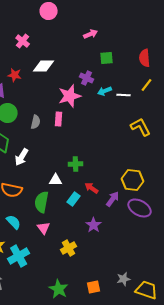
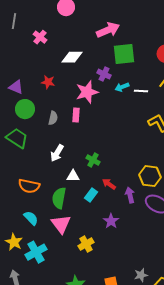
pink arrow: (91, 34) -> (108, 30), size x1.6
green square: (107, 58) -> (124, 54), size x1.6
white diamond: (44, 66) -> (72, 57), moved
red star: (15, 75) -> (48, 82), moved
white arrow: (22, 157) -> (57, 153), moved
green cross: (76, 164) -> (93, 160), turned 32
purple arrow: (113, 199) -> (130, 195), turned -49
pink triangle: (44, 228) -> (61, 224), size x1.5

